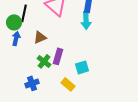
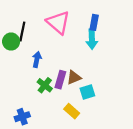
brown triangle: (40, 37) -> (74, 77), moved
blue arrow: (16, 38) -> (37, 59), moved
blue cross: (32, 83) -> (22, 117), moved

